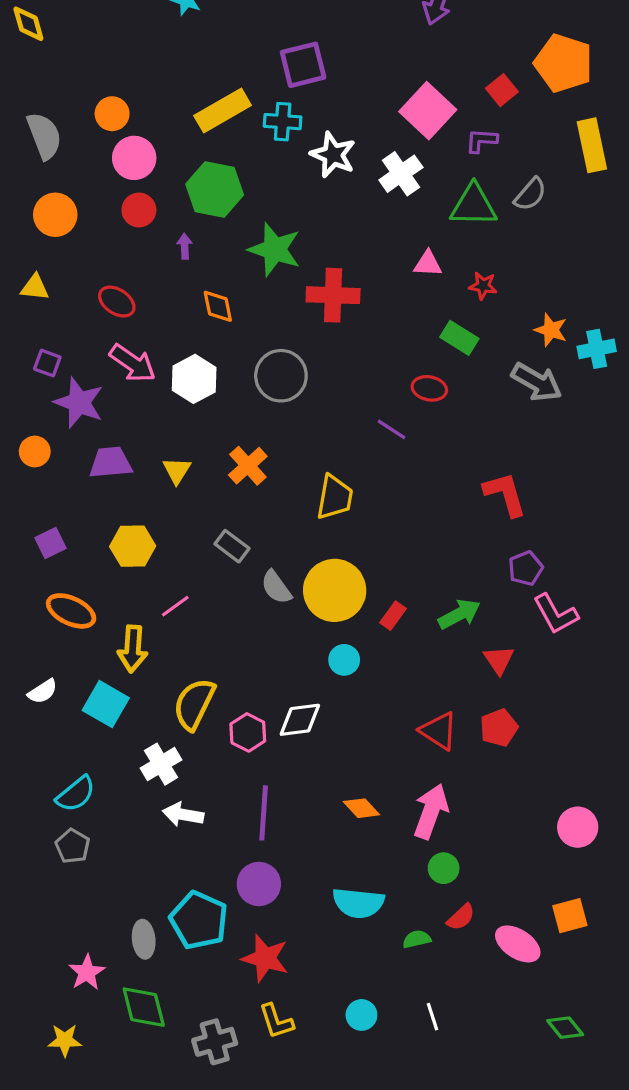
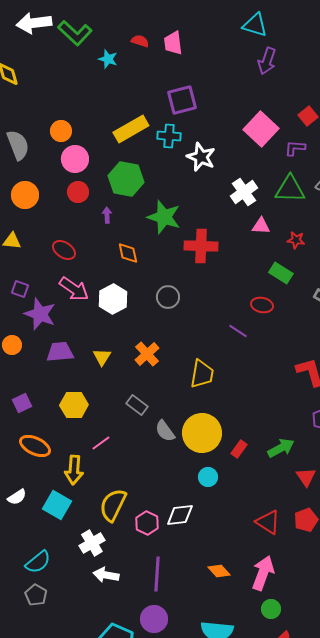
white cross: (401, 174) -> (244, 192), moved
gray circle: (281, 376) -> (168, 297), size x0.7

